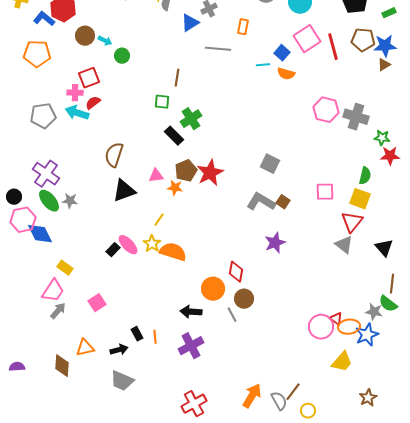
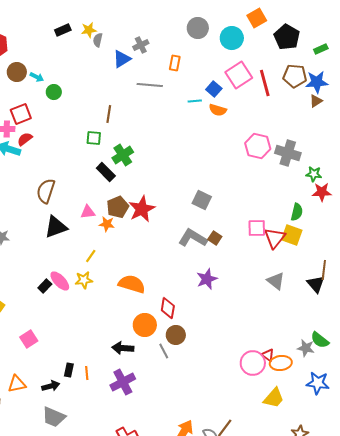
red triangle: (352, 222) -> (275, 238), moved
yellow star: (152, 244) -> (84, 280), turned 30
orange semicircle: (173, 252) -> (132, 284), moved
brown line: (392, 284) -> (324, 270), moved
black rectangle: (137, 334) -> (69, 370), turned 40
blue star: (367, 335) -> (318, 383), moved, turned 30

